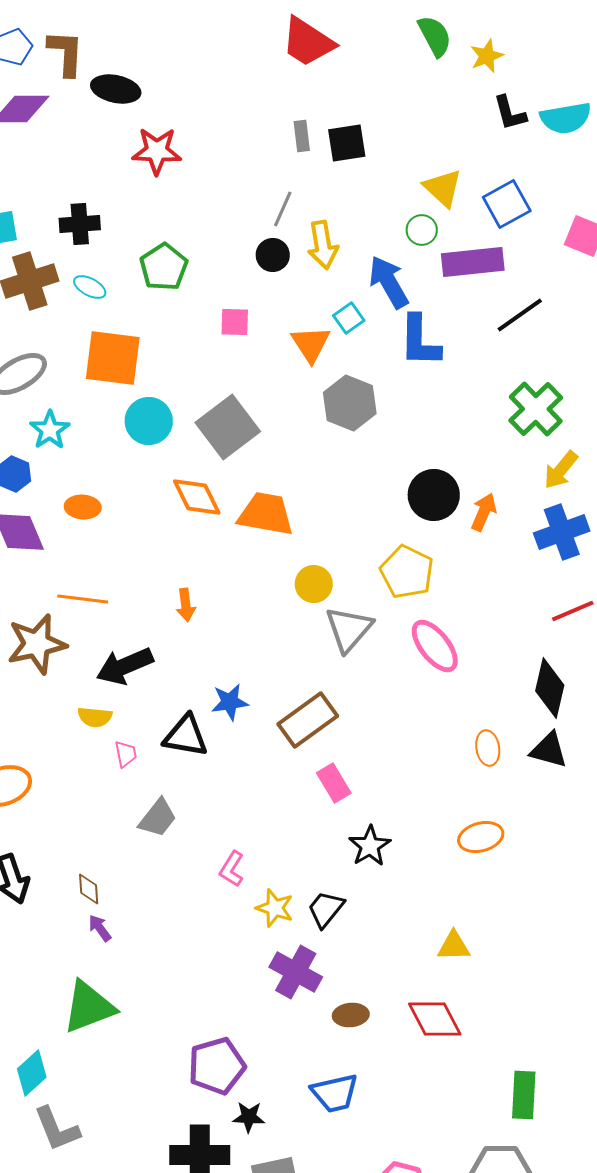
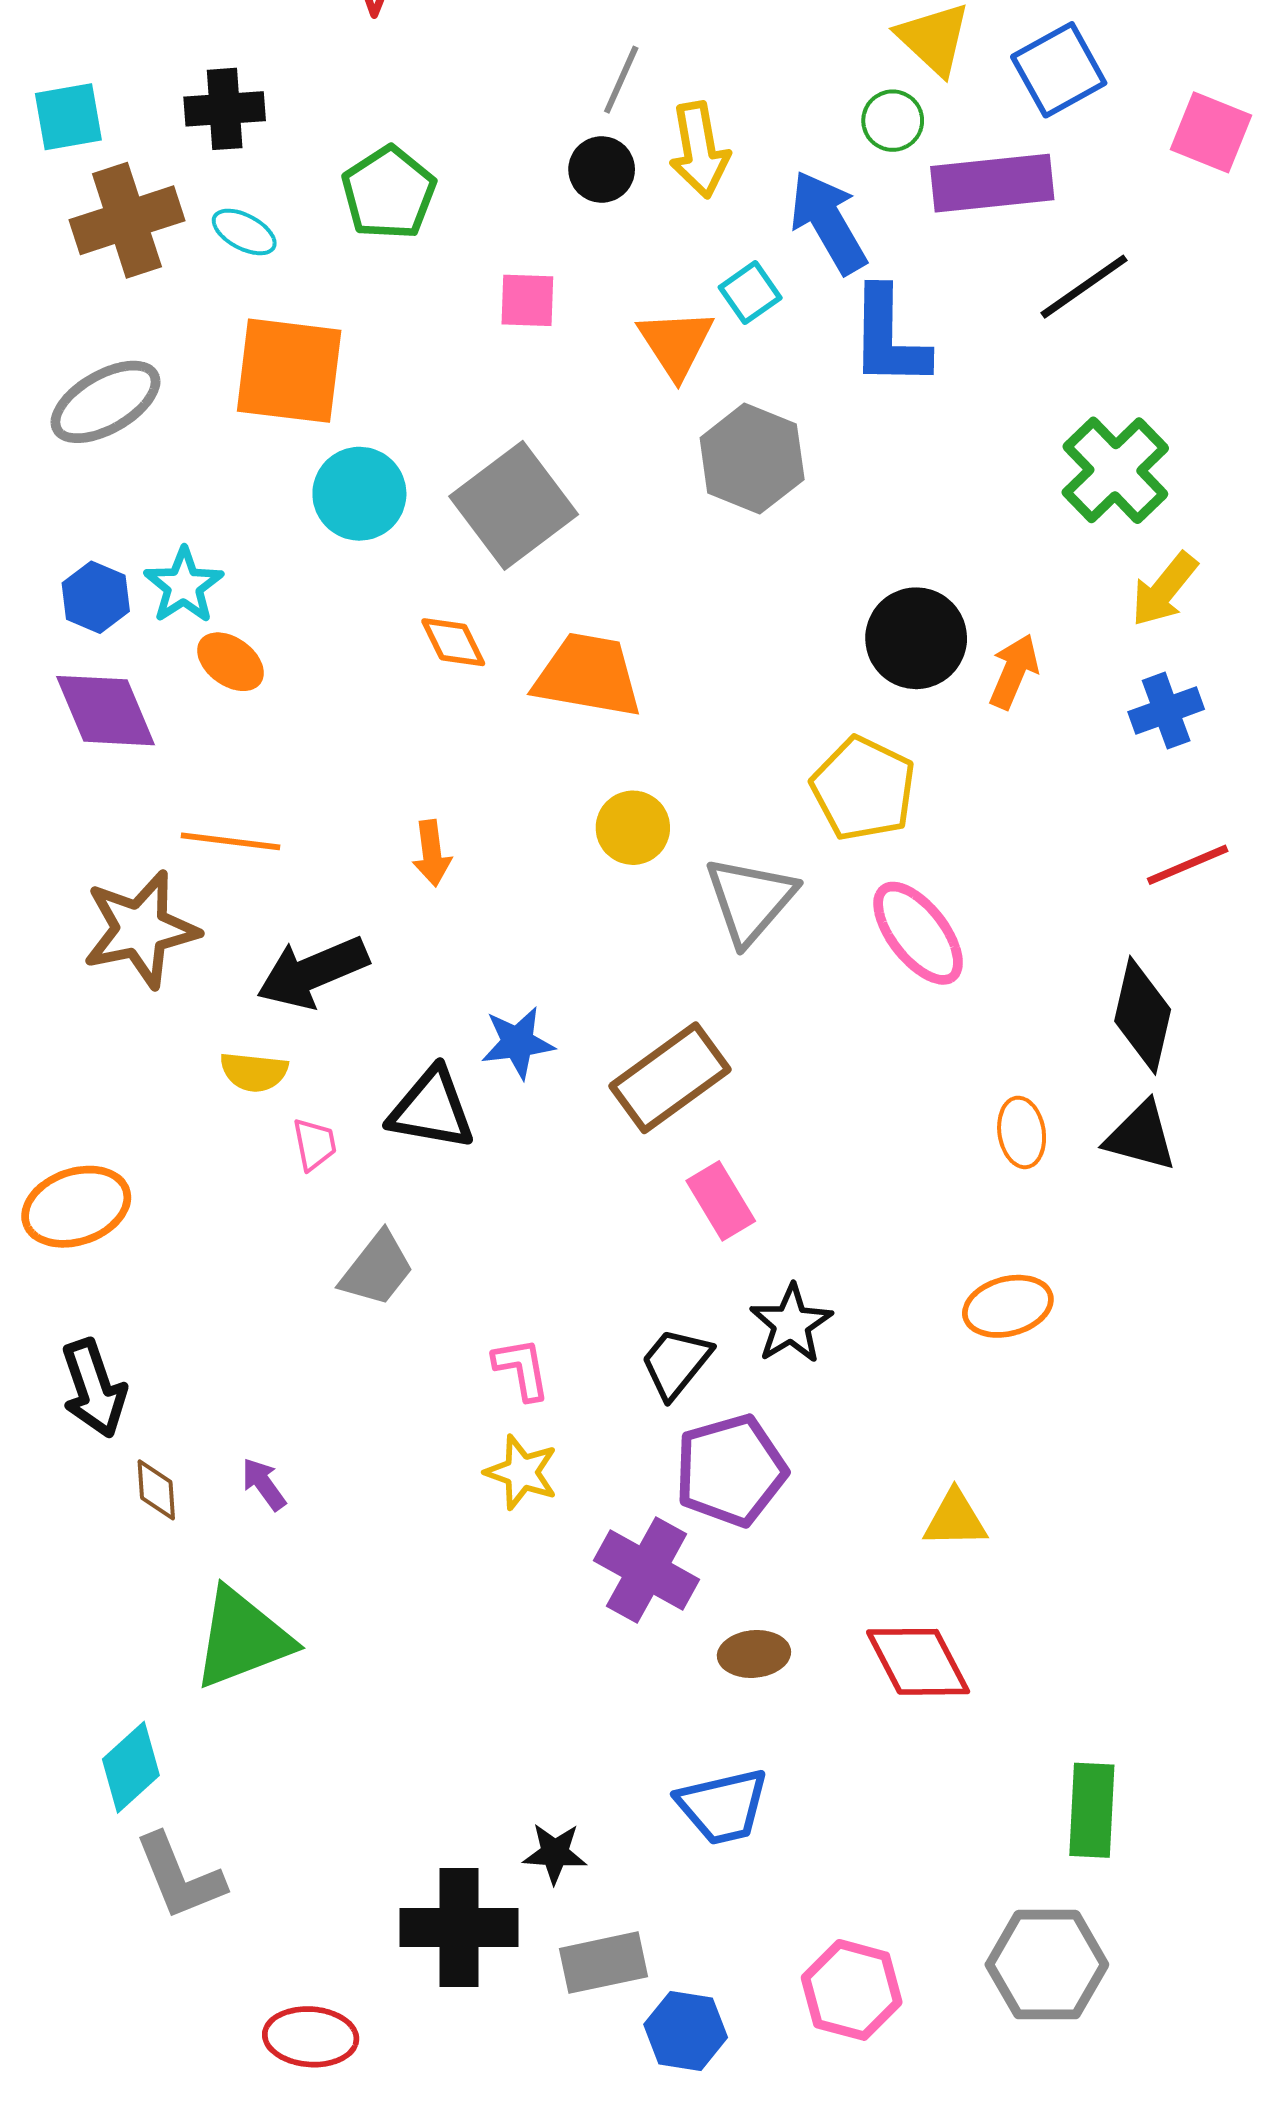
cyan star: (50, 430) -> (184, 586), moved
orange diamond: (197, 497) -> (453, 642), size x0.7
orange ellipse: (83, 507) -> (230, 662), turned 32
blue cross: (562, 532) -> (1166, 711), size x0.7
yellow circle: (314, 584) -> (633, 828), moved
pink L-shape: (232, 869) -> (522, 1369), turned 138
brown diamond: (89, 889) -> (156, 1490), moved
yellow star: (275, 908) -> (522, 1472), moved
black trapezoid: (326, 909) -> (676, 1363), moved
purple pentagon: (217, 1066) -> (731, 1470), moved

